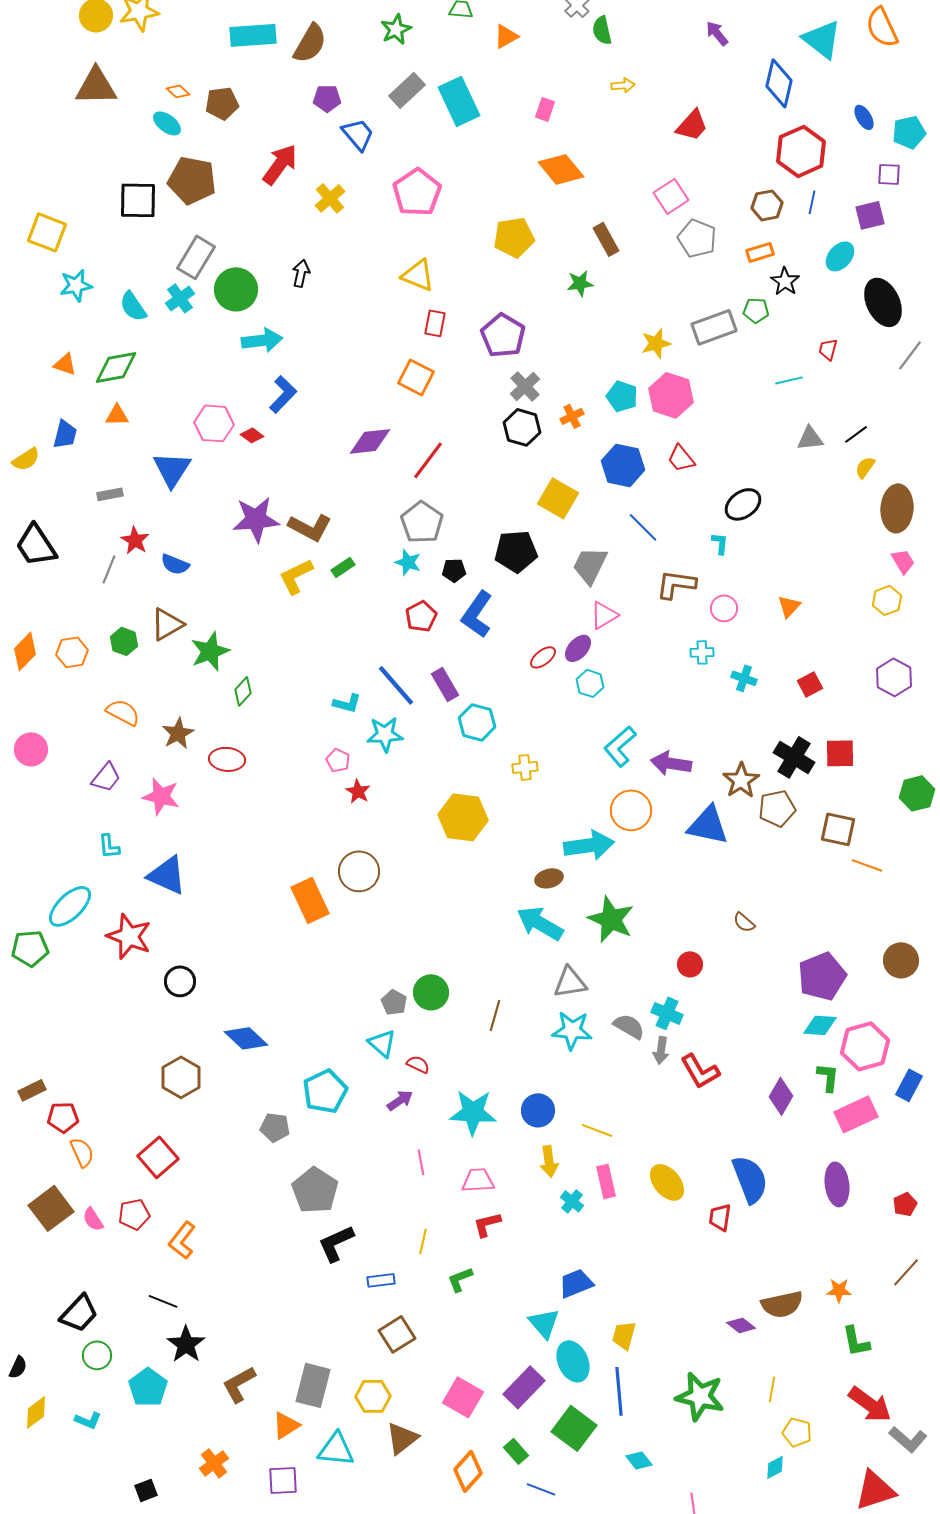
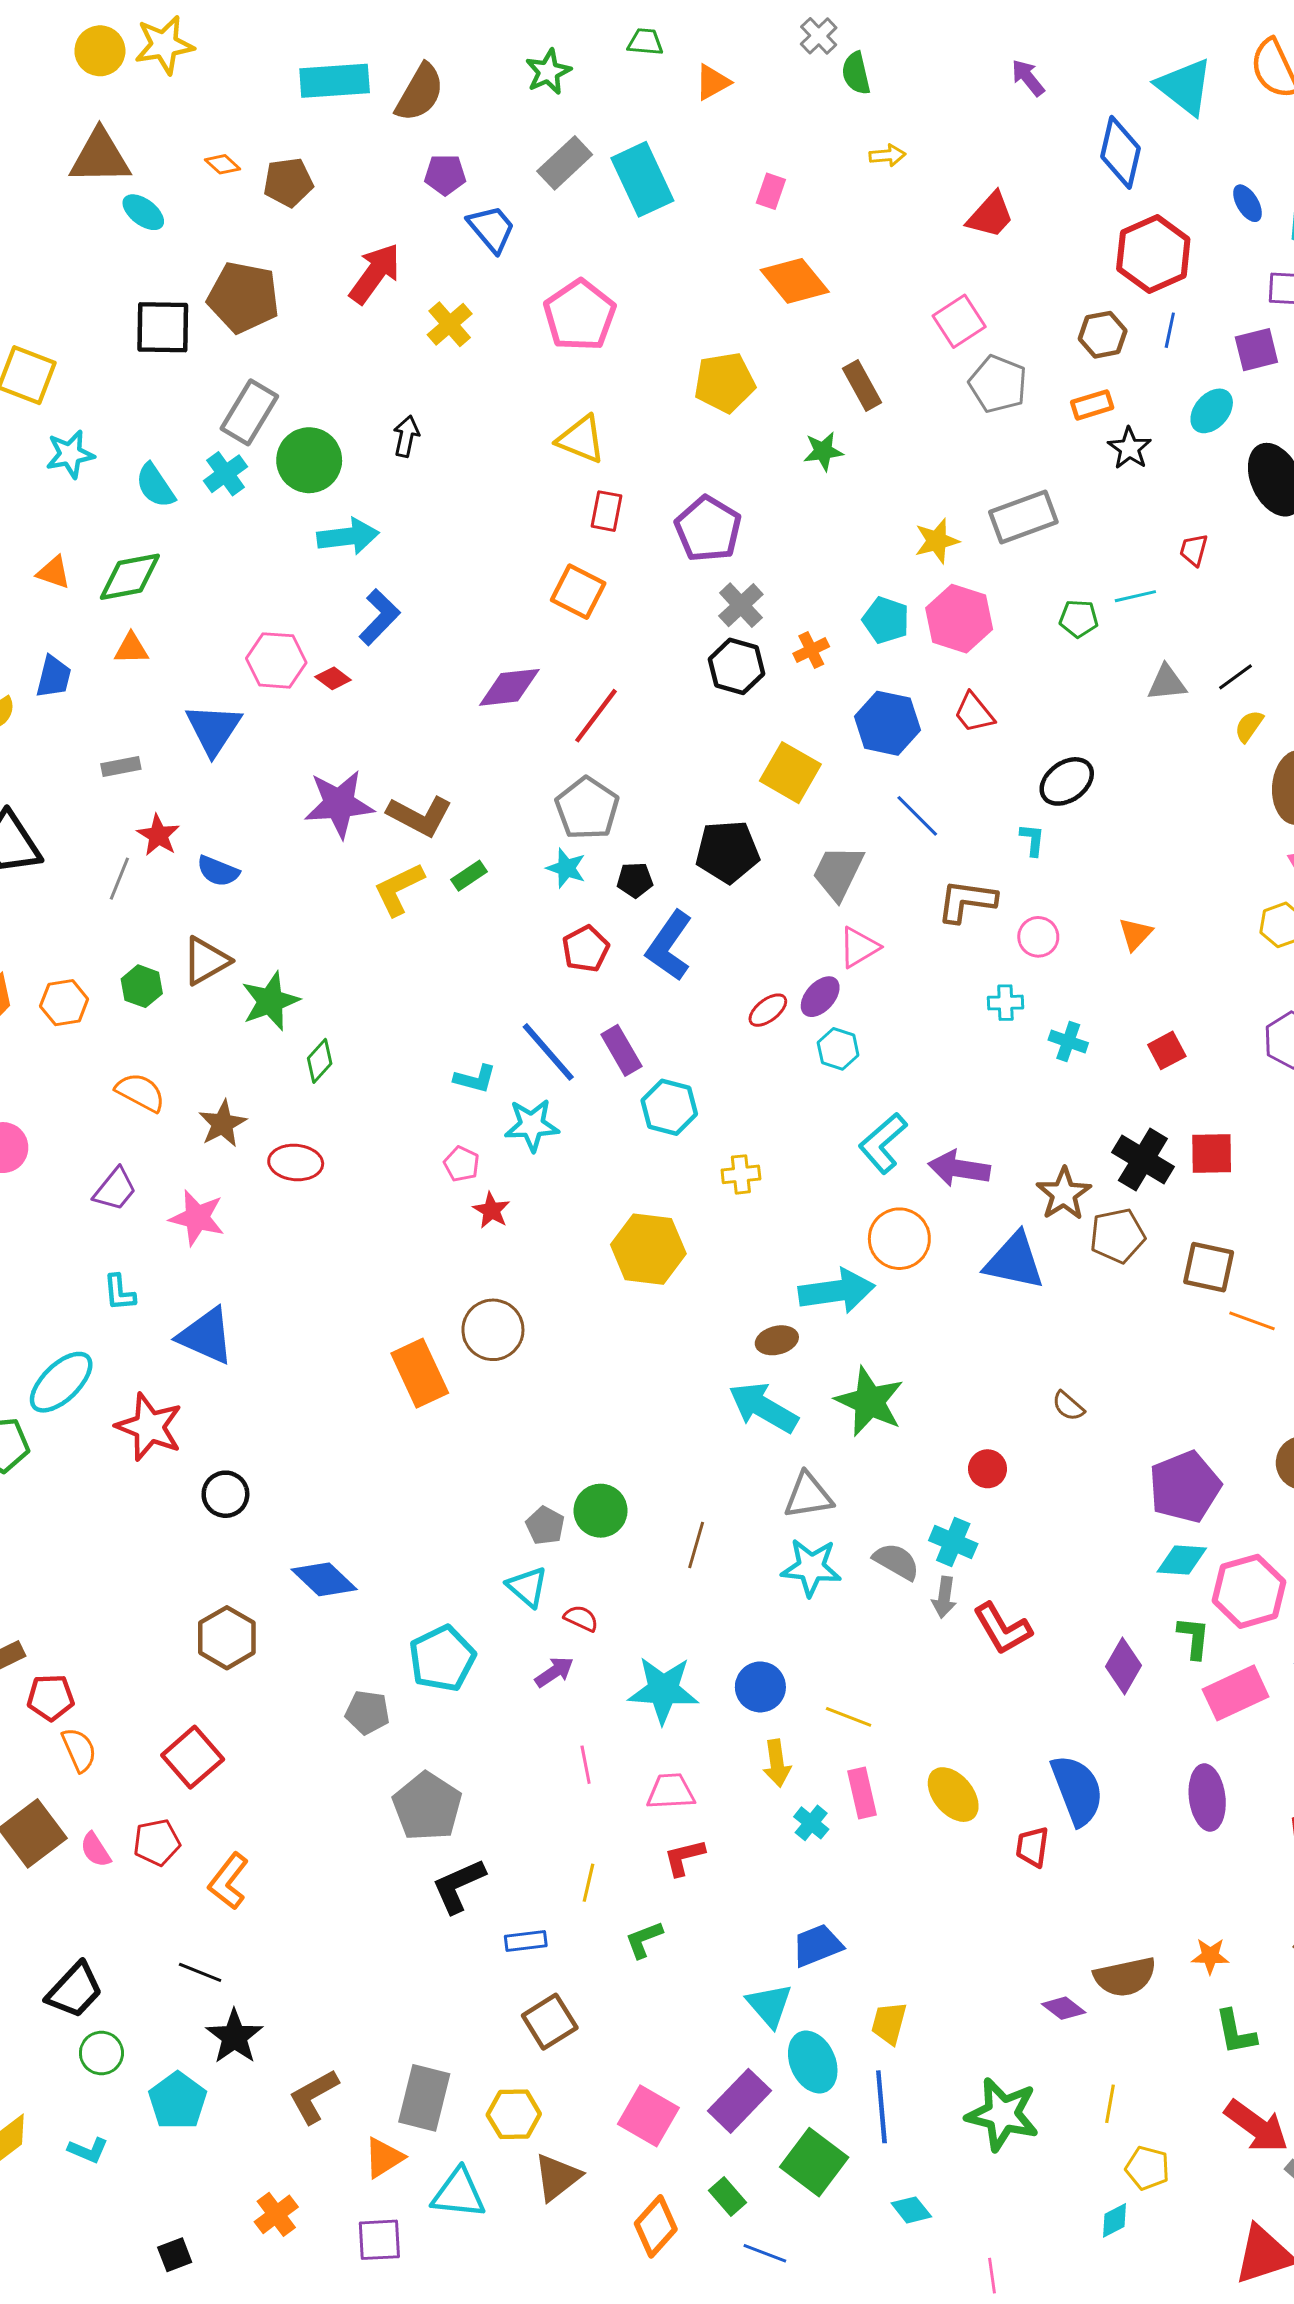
cyan ellipse: (167, 123) -> (143, 212), moved
green pentagon: (756, 310) -> (1079, 619), moved

